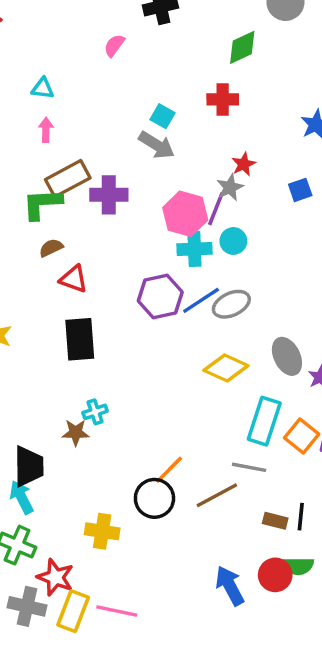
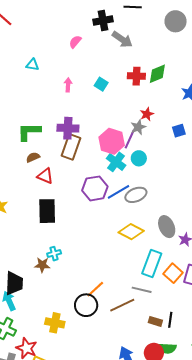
green diamond: (242, 47) -> (157, 74), moved
pink arrow: (46, 130) -> (68, 85), moved
gray arrow: (157, 145) -> (122, 39), moved
brown rectangle: (68, 179) -> (71, 147), moved, turned -45
cyan cross: (194, 249) -> (116, 162), turned 36

